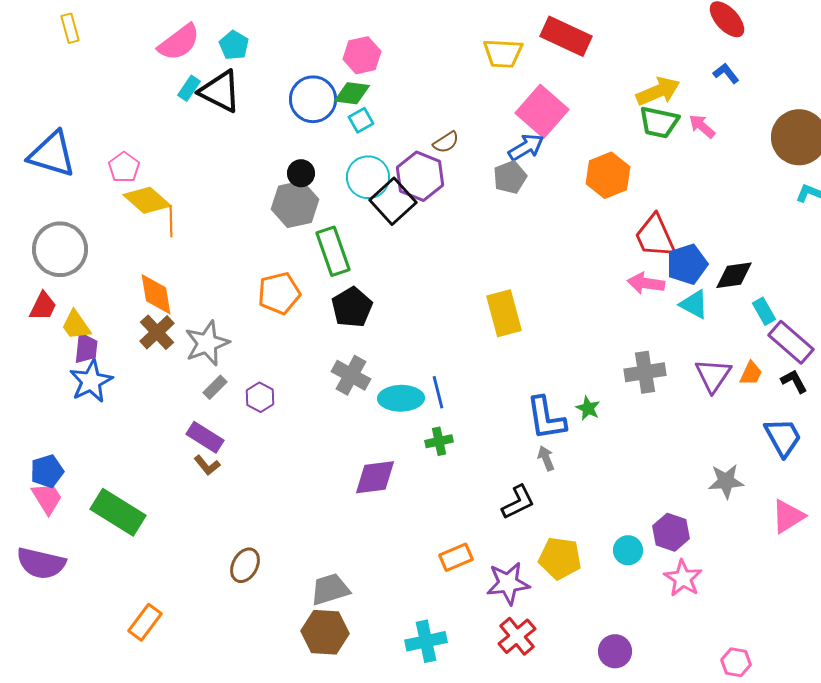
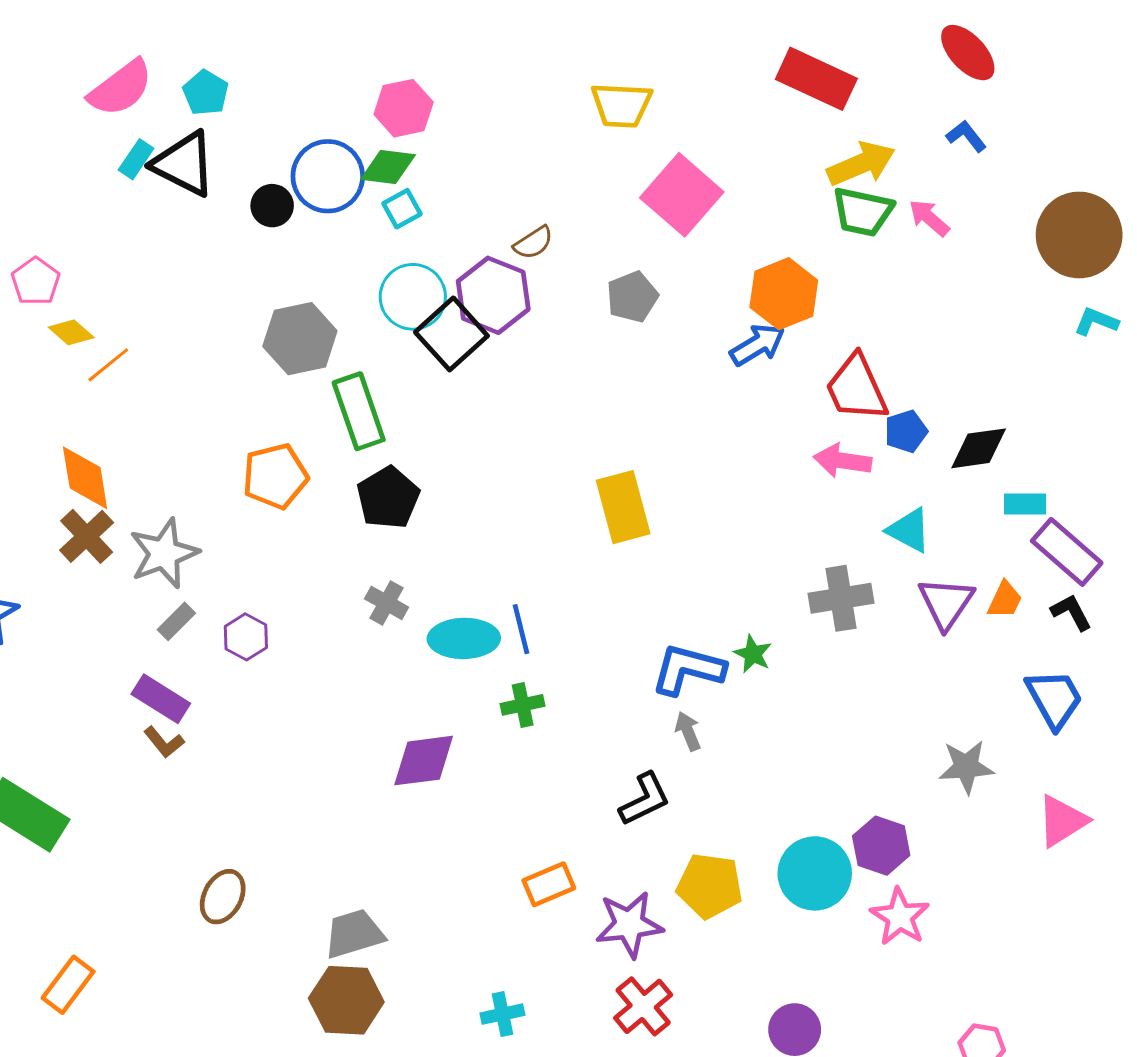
red rectangle: (566, 36) -> (816, 79), moved
blue arrow: (526, 147) -> (758, 345), moved
black circle: (301, 173) -> (272, 206), moved
yellow diamond: (147, 200) -> (71, 332), size x0.6
orange line: (171, 221) -> (108, 365), turned 52
blue pentagon: (687, 264) -> (906, 431), size x0.7
cyan triangle: (694, 304) -> (909, 530), moved
cyan rectangle: (764, 311) -> (1025, 504), turned -60
gray cross: (351, 375) -> (387, 603), size x0.7
blue L-shape: (546, 418) -> (688, 669), turned 114
cyan circle: (628, 550) -> (815, 873), size x1.6
cyan cross: (426, 641) -> (502, 1014), size x0.7

